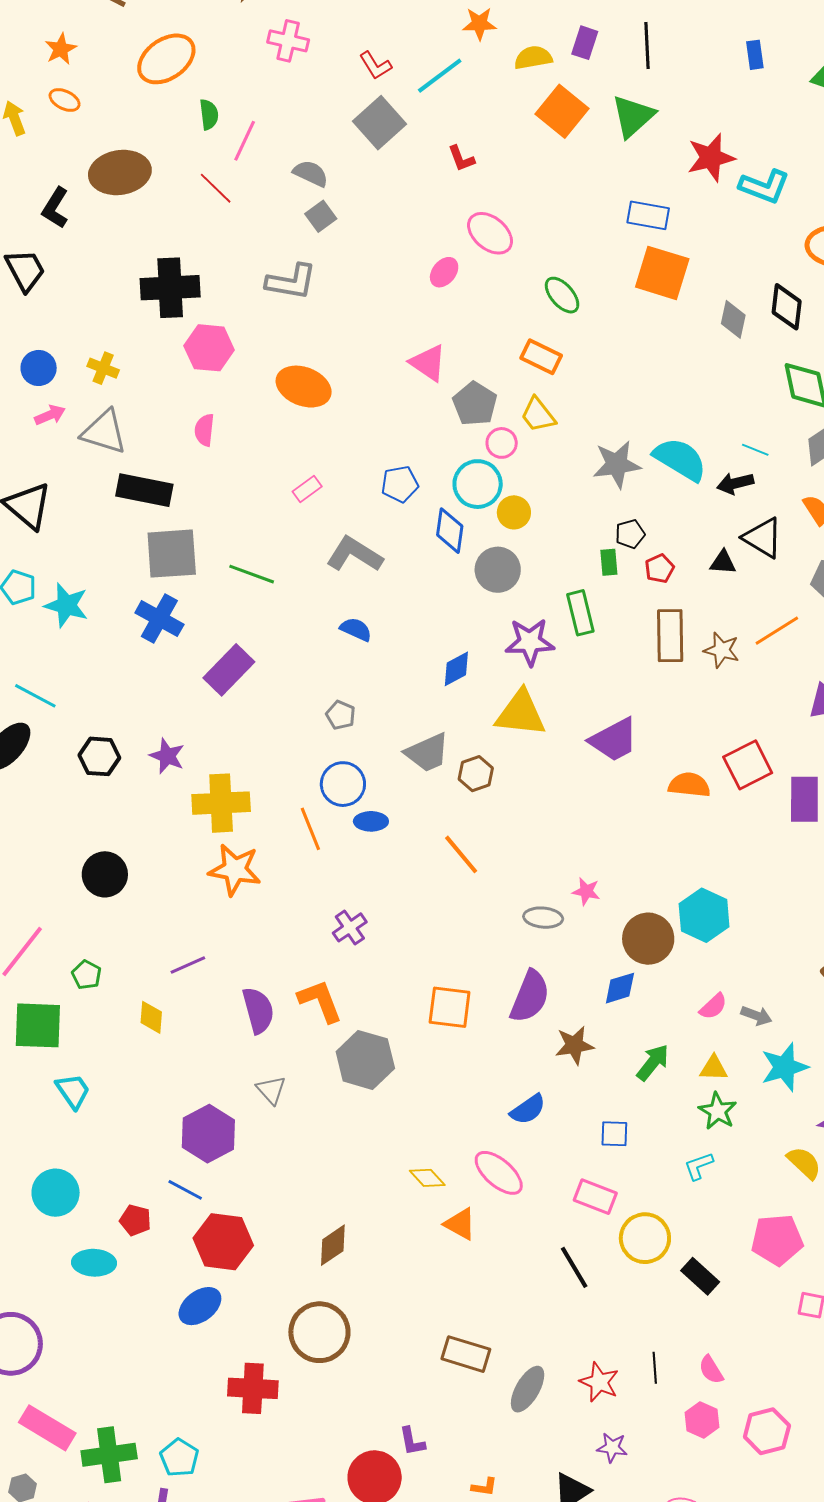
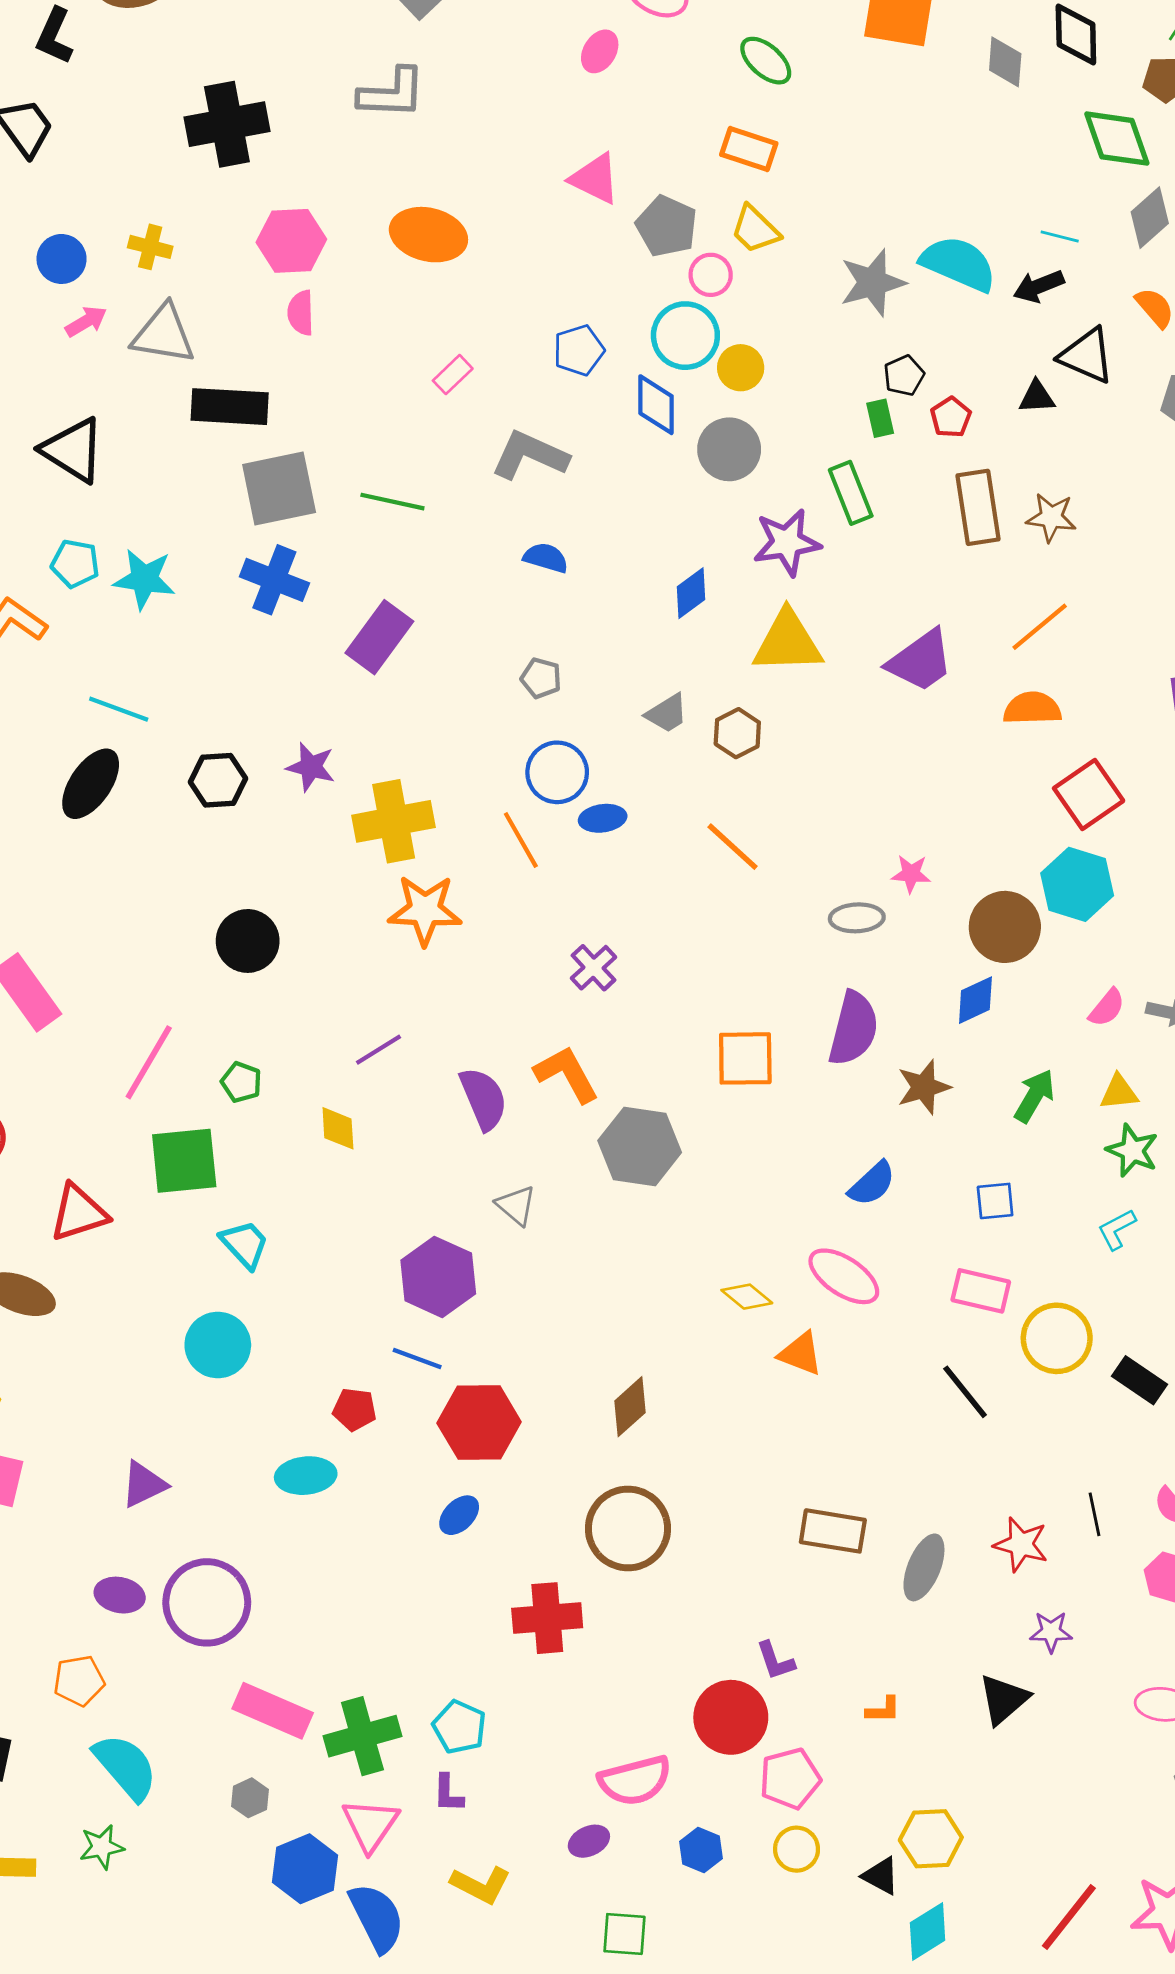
pink hexagon: (209, 348) -> (291, 241), moved
orange line: (777, 631) -> (1040, 627), moved
gray trapezoid: (427, 753) -> (667, 713), size x0.7
red square: (748, 765) -> (1089, 795), moved
cyan circle: (56, 1193) -> (218, 1345), moved
blue ellipse: (200, 1306) -> (459, 1515), size x0.7

